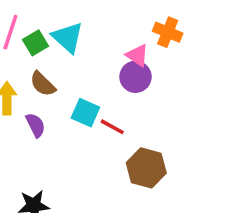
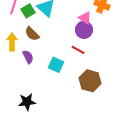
cyan square: (85, 113) -> (56, 65), moved
red line: (112, 127) -> (78, 50), moved

